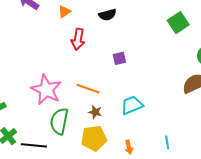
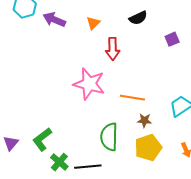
purple square: (119, 58) -> (172, 39), moved
pink star: (46, 90) -> (89, 84), moved

